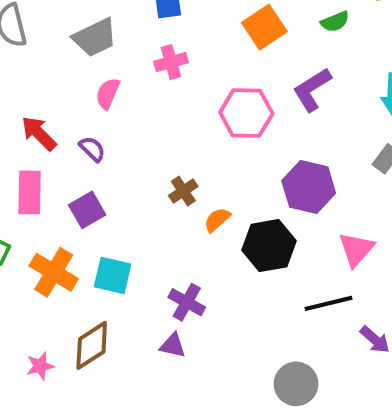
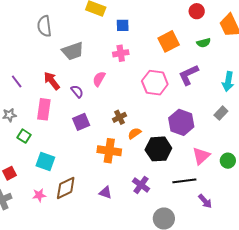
gray trapezoid: (95, 37) -> (73, 51), moved
pink semicircle: (108, 93) -> (99, 79), moved
purple square: (87, 210) -> (81, 122), moved
orange cross: (54, 272) -> (109, 151), moved, turned -30
cyan square: (113, 275) -> (45, 162), moved
purple cross: (187, 302) -> (141, 185), moved

